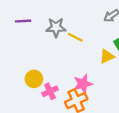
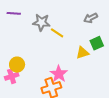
pink star: (83, 84) -> (59, 74), turned -30
pink cross: (50, 91) -> (12, 76), moved

